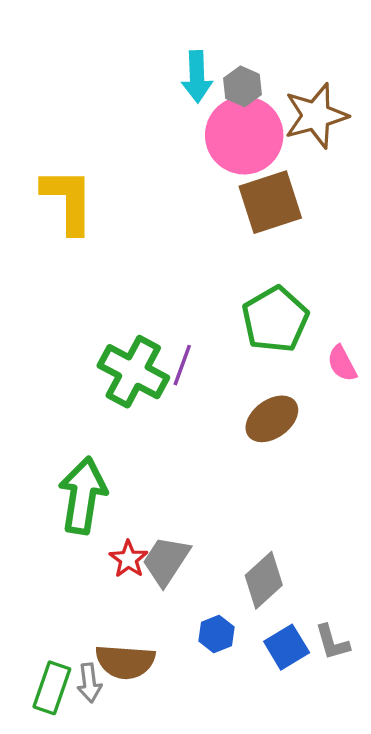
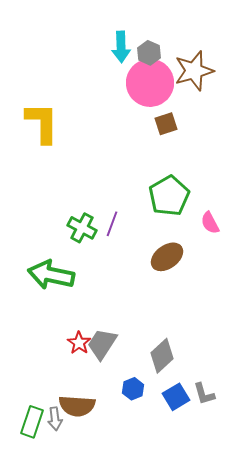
brown square: (270, 202) -> (166, 124), size x0.6
green cross: (133, 372) -> (82, 228), size x0.7
green arrow: (83, 495) -> (51, 275), moved, turned -87

